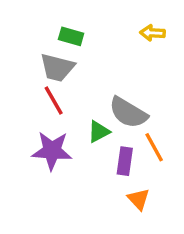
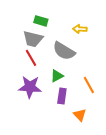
yellow arrow: (152, 33) -> (80, 29), moved
gray semicircle: (128, 113) -> (64, 51), moved
purple rectangle: (125, 161) -> (62, 96), moved

